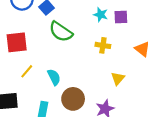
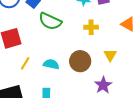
cyan semicircle: (54, 77) -> (51, 64), turned -42
brown circle: (73, 99) -> (80, 61), moved

